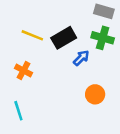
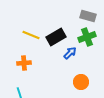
green cross: (103, 38) -> (87, 37), turned -36
orange cross: (23, 70) -> (24, 63), turned -32

